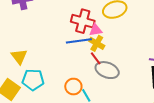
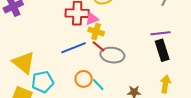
blue line: (79, 41) -> (74, 48), moved
yellow triangle: (19, 57) -> (24, 63), size x1.4

